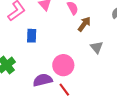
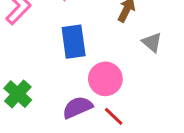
blue rectangle: (32, 36) -> (74, 42), moved, size x1.5

